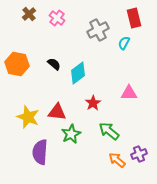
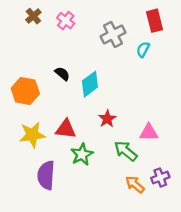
orange hexagon: (17, 64) -> (25, 91), moved
pink triangle: (129, 93) -> (149, 133), moved
yellow star: (28, 117) -> (32, 135), turned -30

